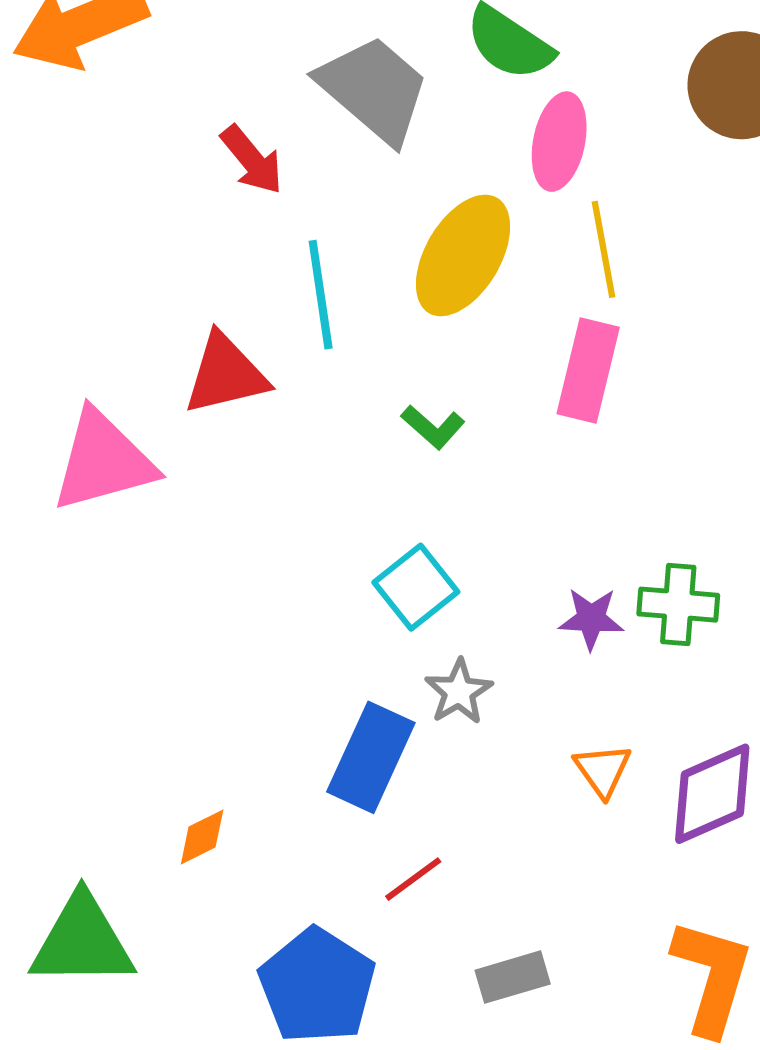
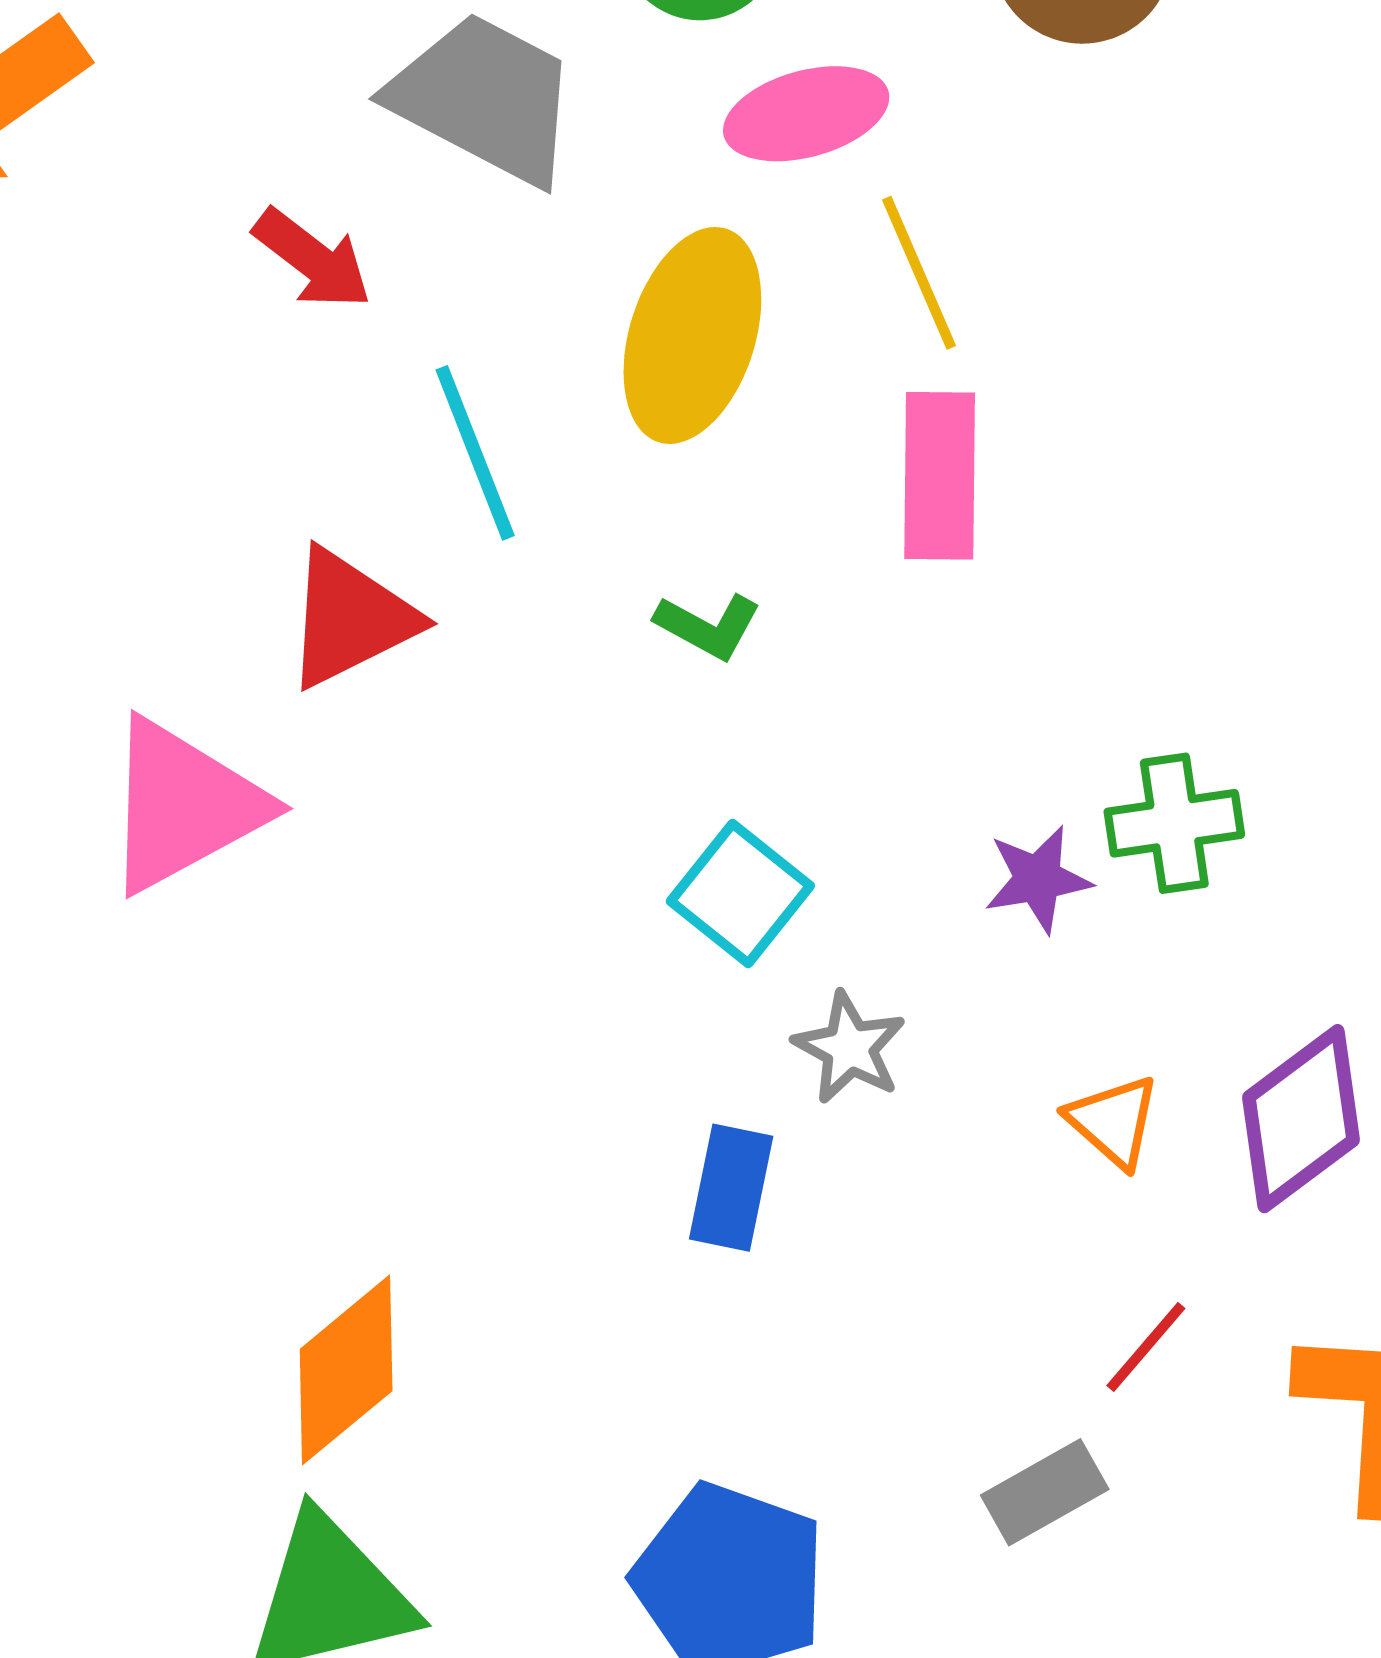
pink ellipse: (559, 142) -> (806, 114), turned 76
blue rectangle: (371, 757) -> (731, 1188), size x0.7
orange diamond: (202, 837) -> (346, 1370), moved, size x1.8
red line: (413, 879) -> (1146, 1347), moved

